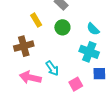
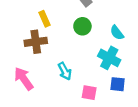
yellow rectangle: (36, 20) -> (45, 19), moved
pink arrow: (30, 77) -> (24, 79), moved, turned 35
pink square: (76, 84) -> (89, 93), turned 32

